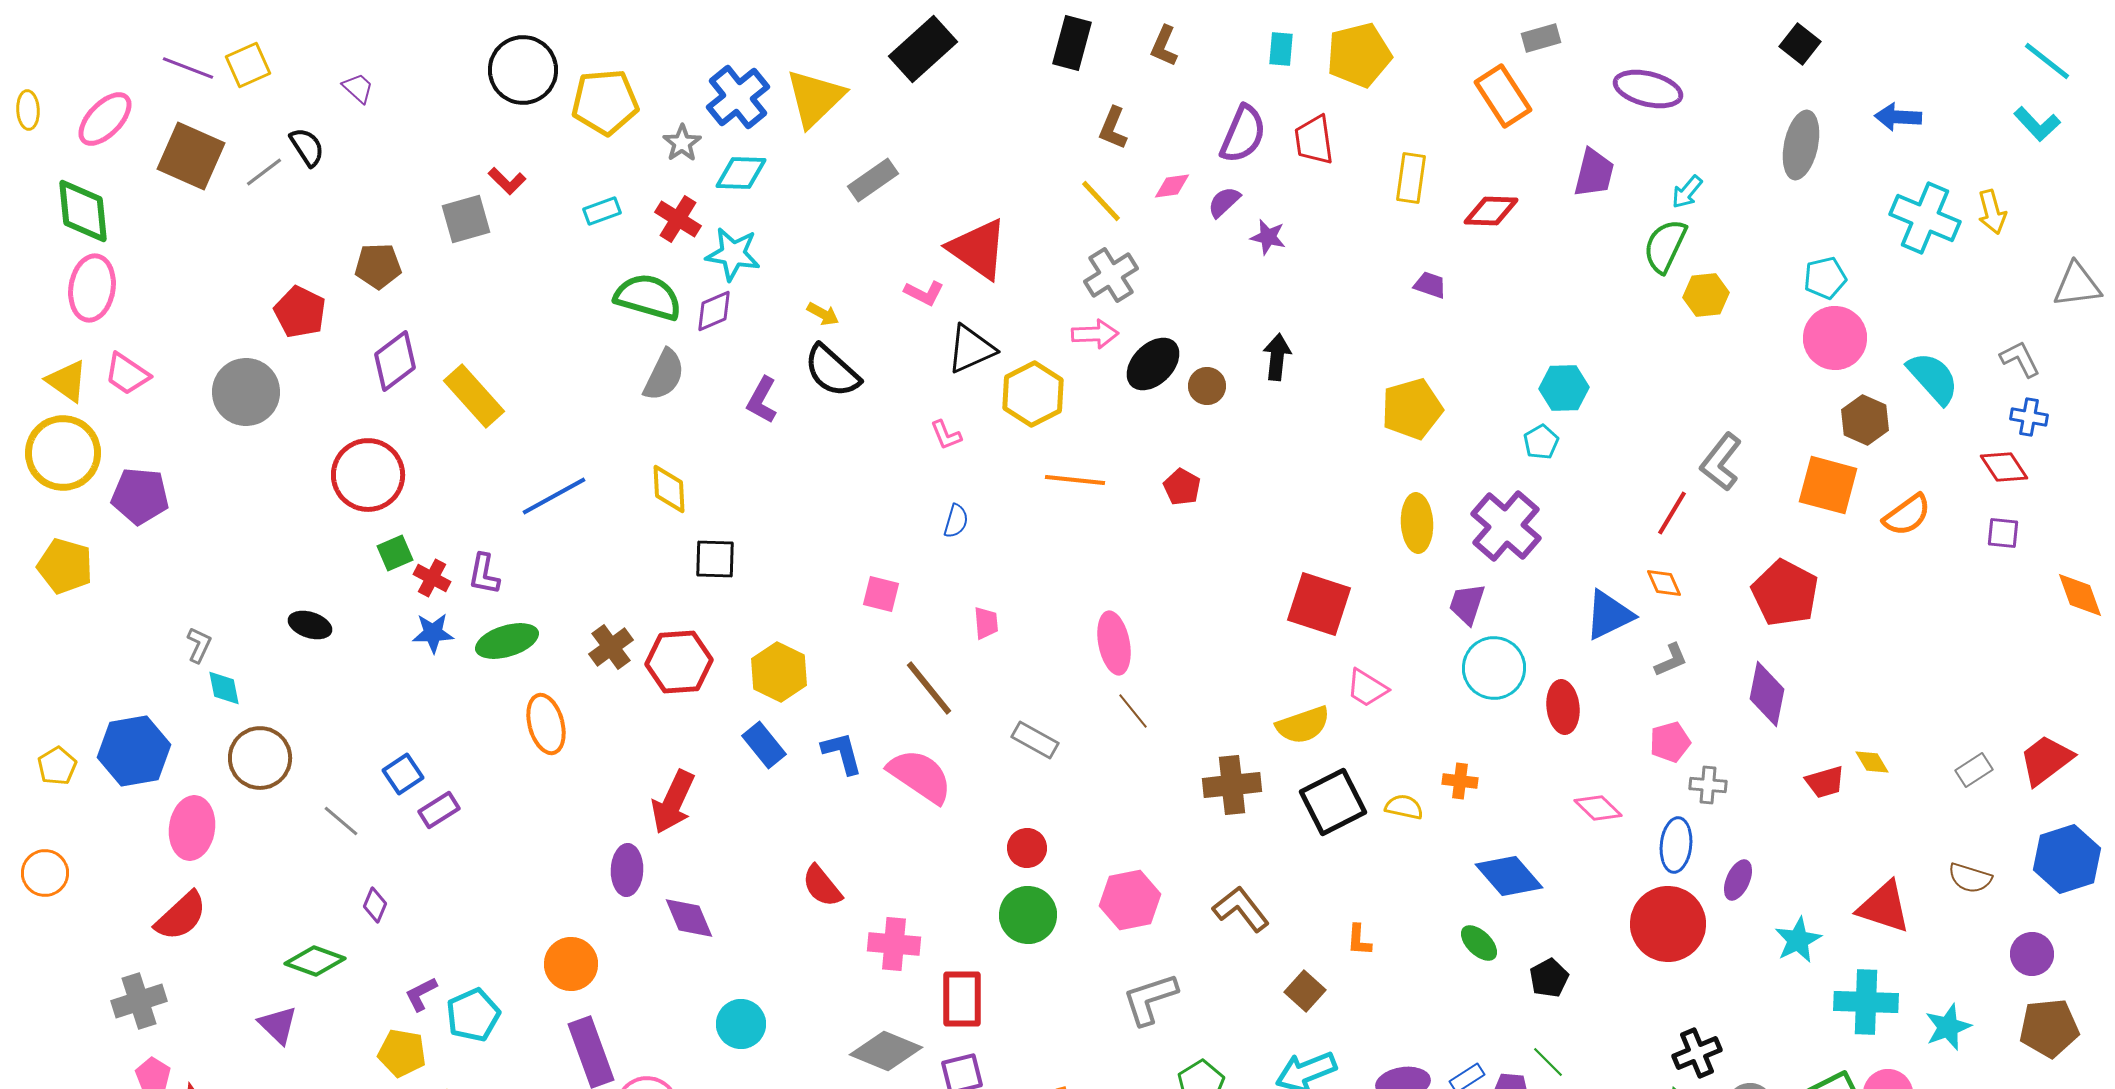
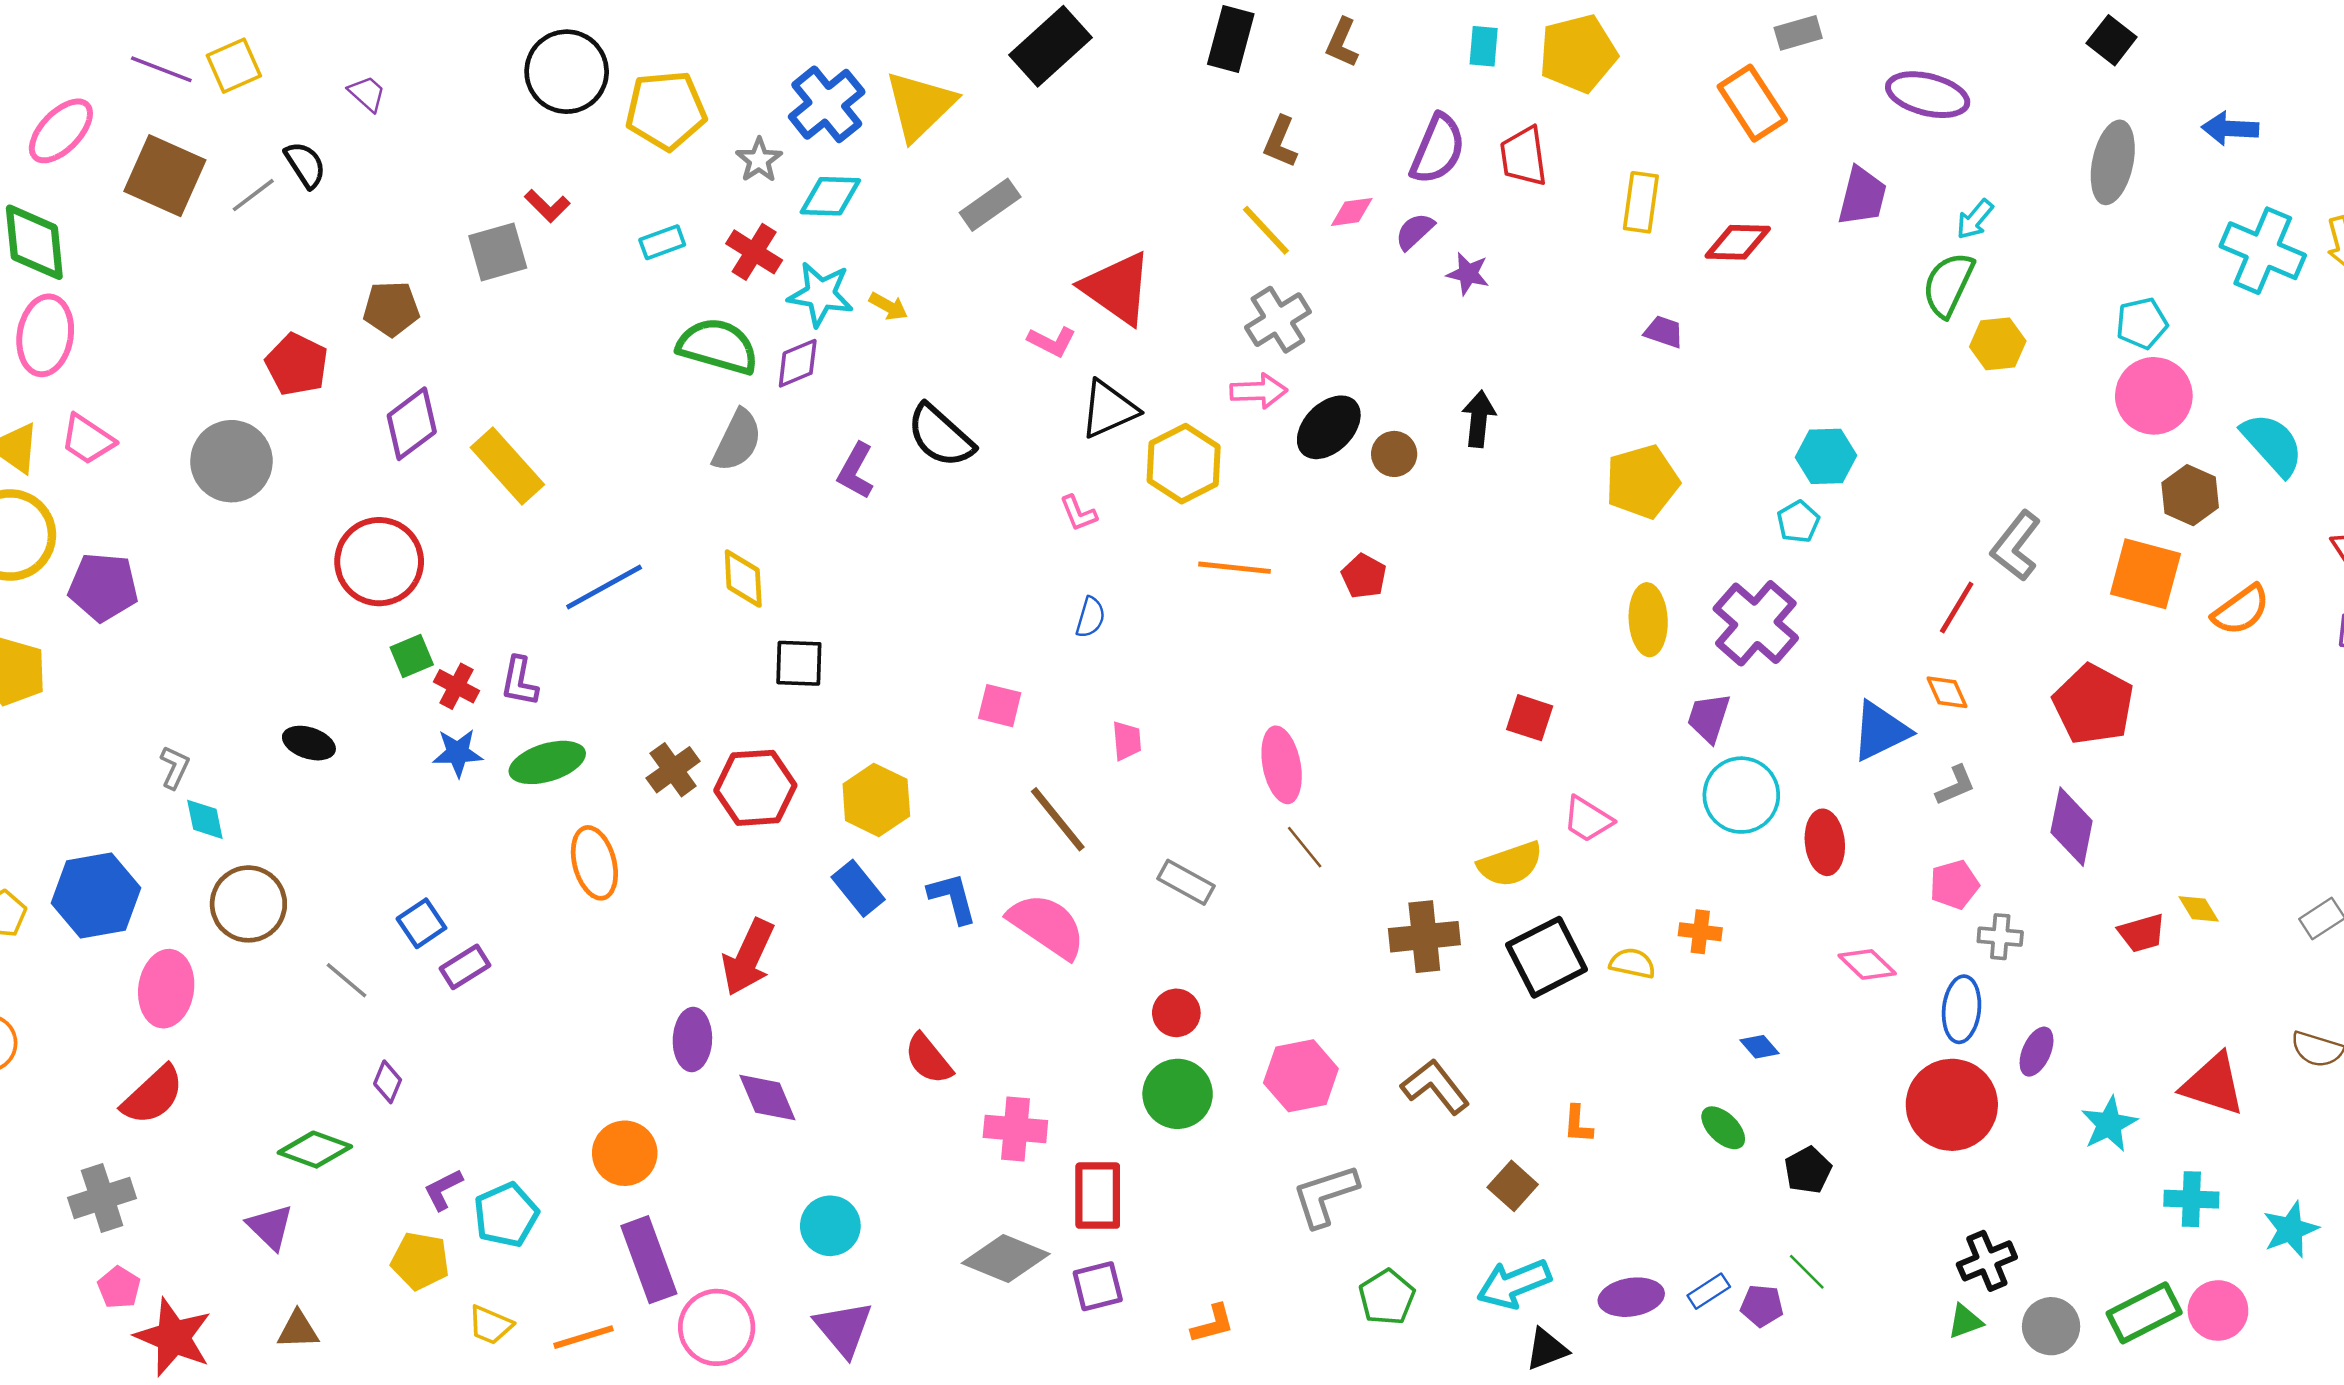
yellow arrow: (823, 314) -> (888, 306), moved
red square: (1319, 604) -> (1530, 718), size x0.6
blue diamond: (1509, 876) -> (1759, 1047), size x0.5
cyan cross: (1866, 1002) -> (2191, 1199), size x0.7

